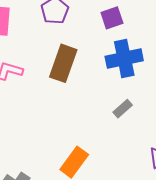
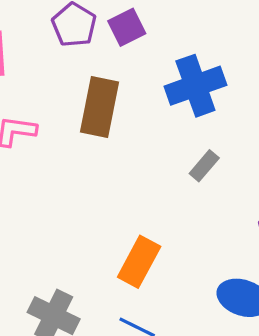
purple square: (112, 18) -> (127, 27), moved

